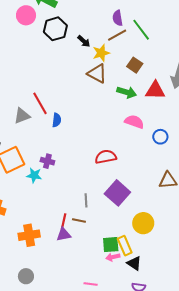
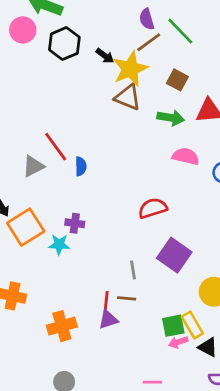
yellow star: (101, 53) -> (130, 69), size x1.5

